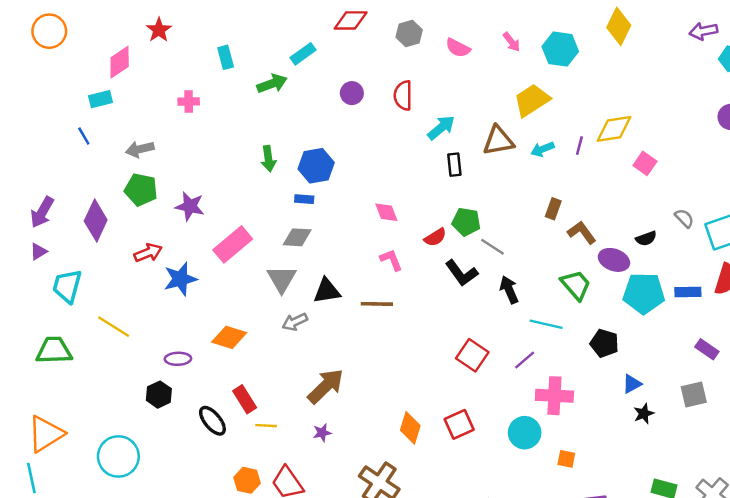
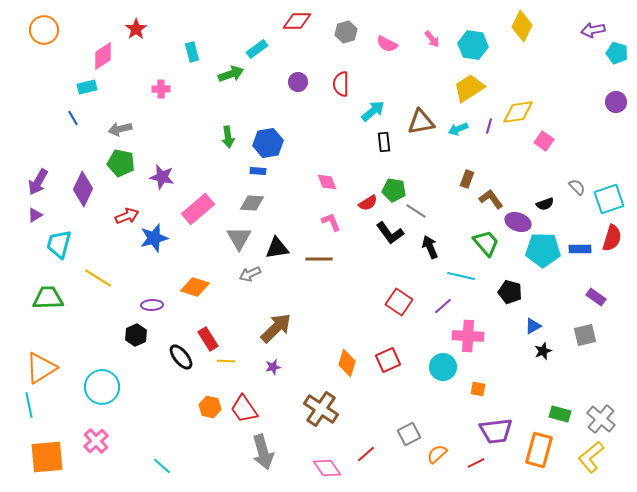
yellow trapezoid: (532, 100) -> (469, 88), moved

